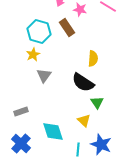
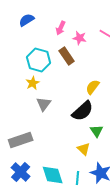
yellow semicircle: (93, 58) -> (93, 87), turned -147
black semicircle: (83, 82) -> (83, 111), turned -75
gray rectangle: (21, 112) -> (21, 140), size x1.6
cyan diamond: (53, 132) -> (53, 175), moved

